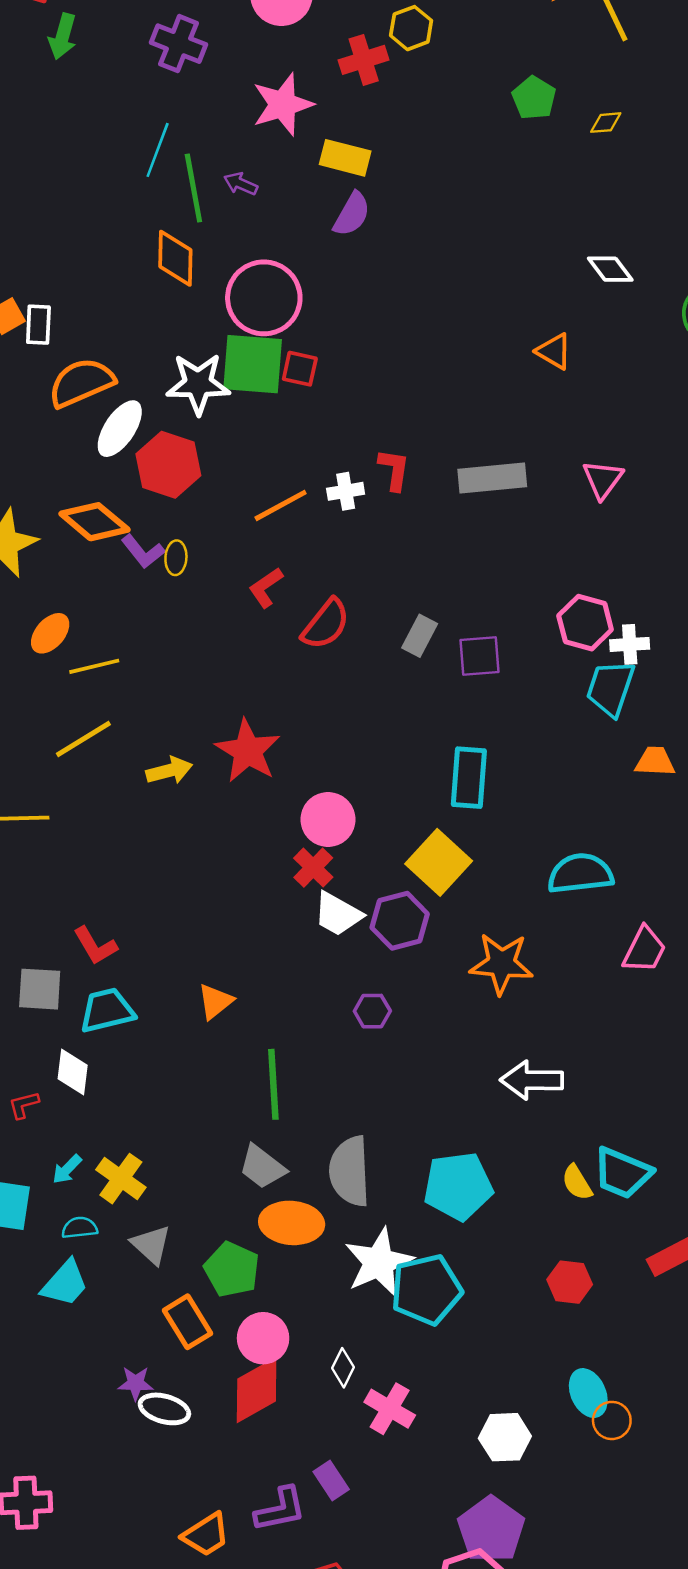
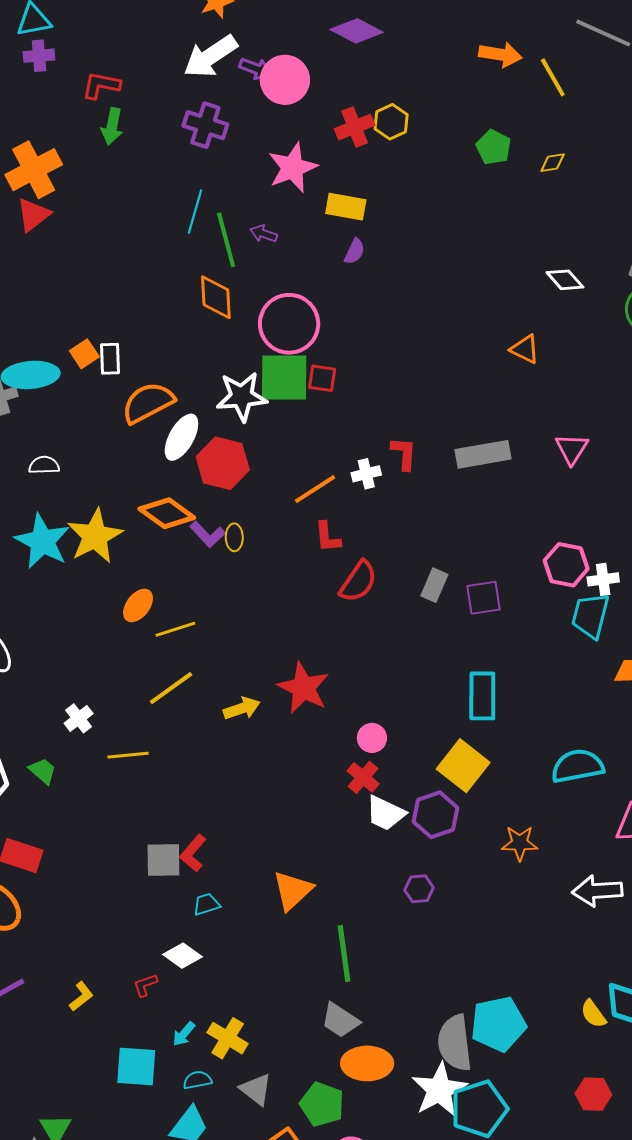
yellow hexagon: (411, 28) -> (391, 122), moved
purple semicircle: (352, 214) -> (355, 251), size x0.7
red L-shape: (266, 588) -> (328, 537), moved, turned -56
pink circle: (328, 819) -> (372, 738), size x0.7
red L-shape: (95, 946) -> (193, 853), turned 75
orange star: (501, 964) -> (520, 843), size x0.7
gray square: (40, 989) -> (163, 860), moved
orange triangle: (215, 1001) -> (293, 891), size x1.4
cyan trapezoid: (107, 1010) -> (206, 904), size x0.6
white diamond: (73, 1072) -> (182, 956), turned -57
white arrow: (532, 1080) -> (597, 891), moved
gray semicircle: (350, 1171) -> (455, 1043), moved

